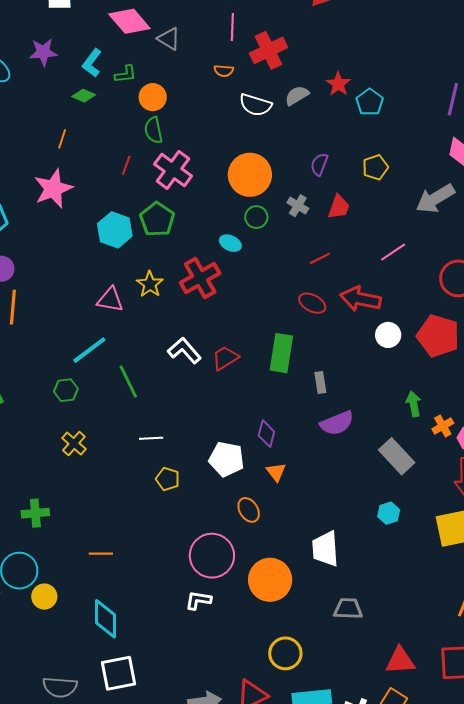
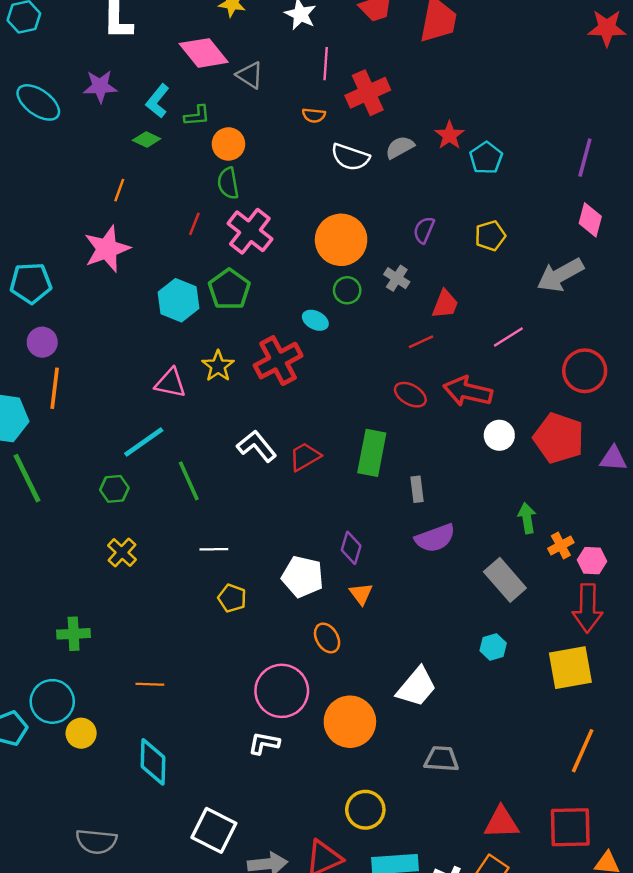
red trapezoid: (339, 207) -> (445, 304), moved
white trapezoid: (325, 549) -> (417, 687), turned -138
white square: (119, 673) -> (214, 830), moved, turned 36

